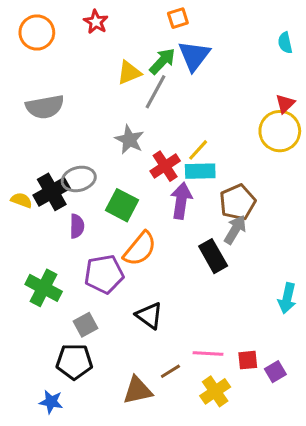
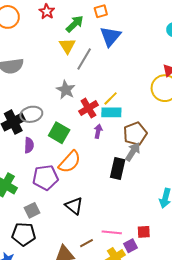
green arrow: (162, 61) -> (75, 24), moved
yellow triangle: (129, 73) -> (67, 46), turned -42
purple arrow: (181, 201) -> (98, 131), size x0.6
black rectangle: (213, 256) -> (118, 169), turned 40
red square: (248, 360) -> (144, 232), moved
purple square: (275, 372) -> (131, 246), moved

